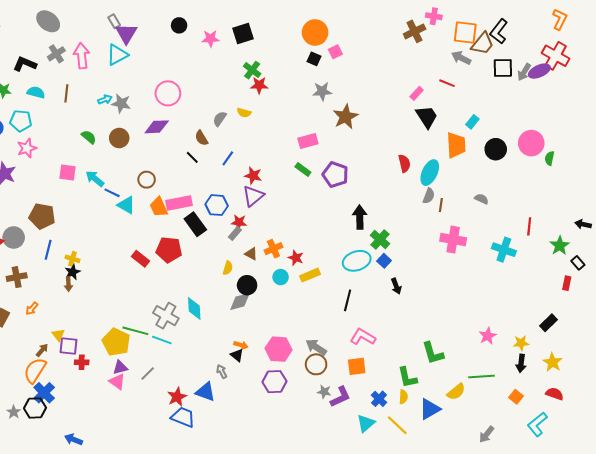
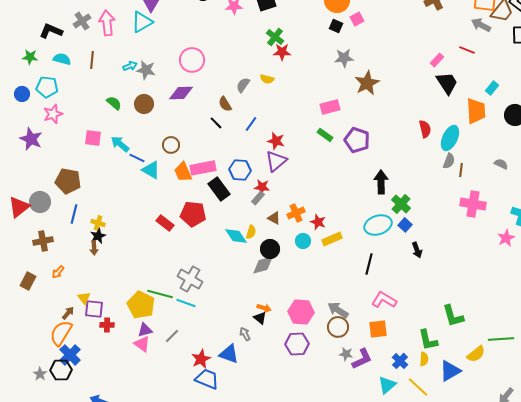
cyan diamond: (194, 309) -> (236, 236), moved, turned -30
pink star: (488, 336) -> (506, 238), moved

